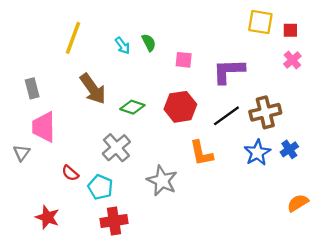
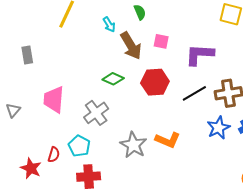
green semicircle: (149, 43) -> (140, 12), moved
brown arrow: (93, 89) -> (131, 46), moved
pink trapezoid: (44, 127) -> (54, 100), moved
orange L-shape: (201, 153) -> (168, 140), moved, turned -60
red semicircle: (70, 173) -> (54, 155), moved, turned -119

